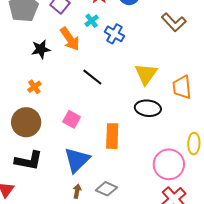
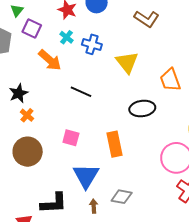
black star: (41, 49) -> (19, 93), moved
yellow triangle: (146, 74) -> (127, 62), moved
black L-shape: (29, 161) -> (54, 203), moved

